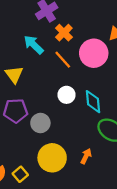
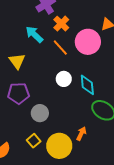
gray circle: (40, 123) -> (40, 113), moved
yellow circle: (52, 158) -> (59, 146), moved
yellow square: (20, 174) -> (34, 141), moved

